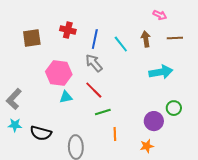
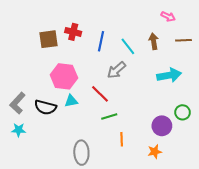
brown square: (32, 38) -> (48, 39), moved
gray arrow: (94, 63) -> (117, 70), moved, turned -90
black semicircle: (41, 133) -> (45, 107), moved

